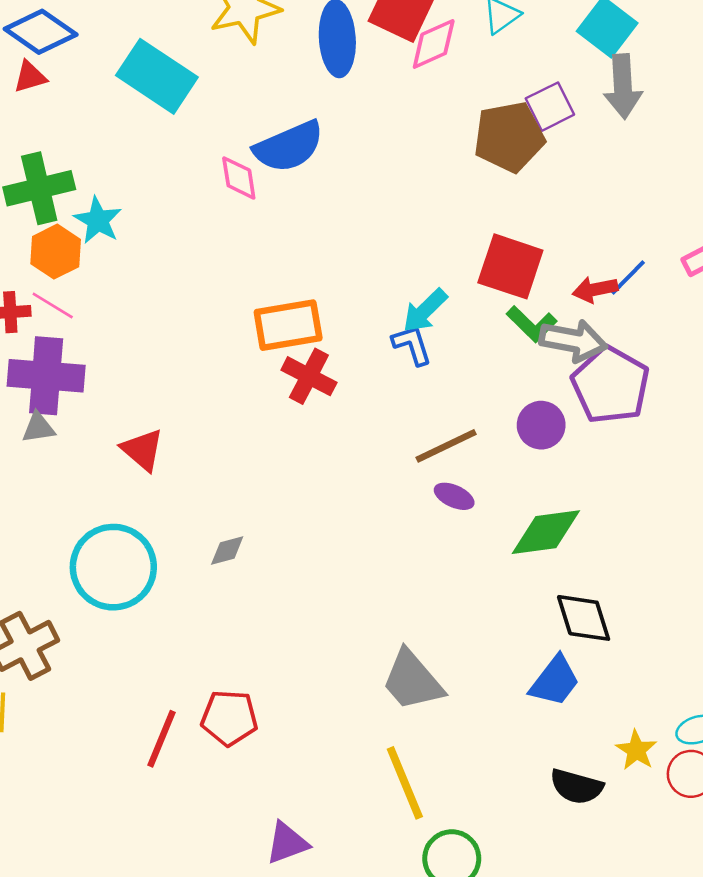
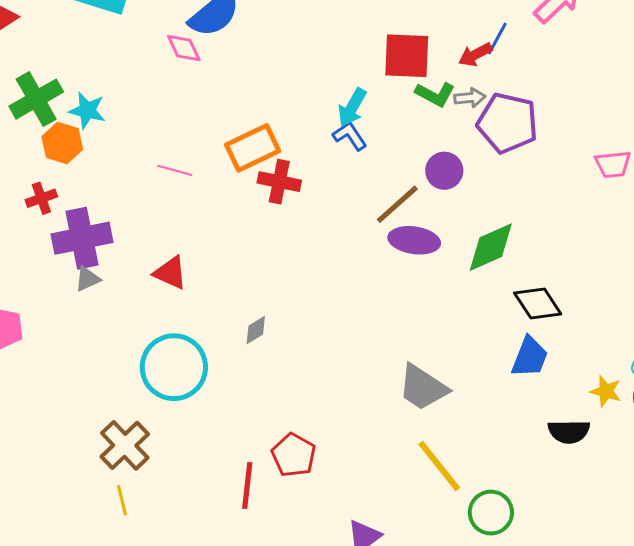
pink line: (53, 306) -> (175, 170), moved
gray arrow: (573, 341) -> (470, 98), size x0.6
purple circle: (541, 425) -> (444, 171), moved
purple ellipse: (454, 496) -> (414, 240), size x1.6
red pentagon: (229, 718) -> (294, 455), turned -30

